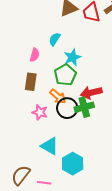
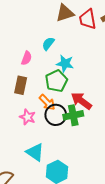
cyan star: (72, 57) -> (65, 64), turned 30
red arrow: (91, 93) -> (81, 101), turned 45

